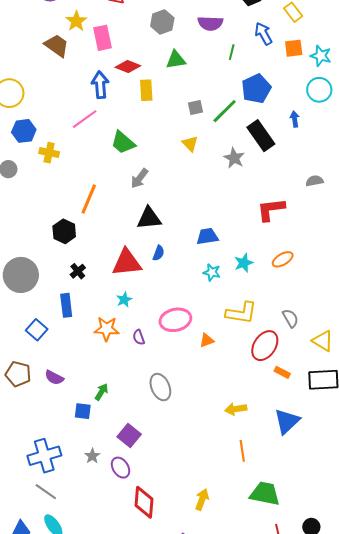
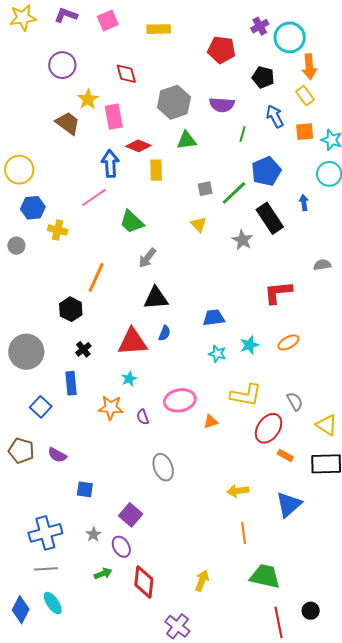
gray hexagon: (162, 22) -> (174, 102), size x1.4
green arrow: (101, 392) -> (103, 574), moved, turned 36
gray line: (46, 492) -> (46, 569), turned -40

